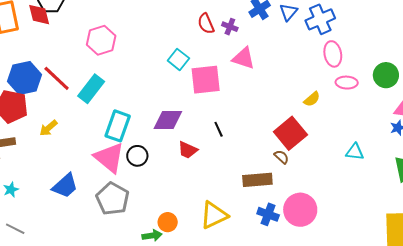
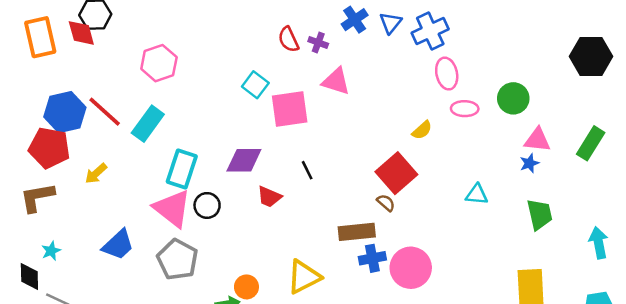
blue cross: (268, 214) -> (372, 258), moved, turned -30

